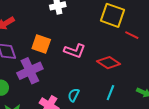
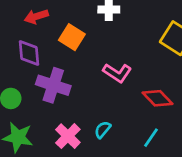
orange square: (41, 44) -> (72, 37), moved
purple cross: (30, 71) -> (53, 85), turned 30

